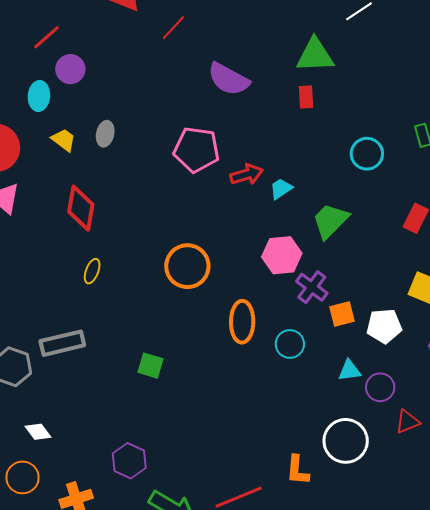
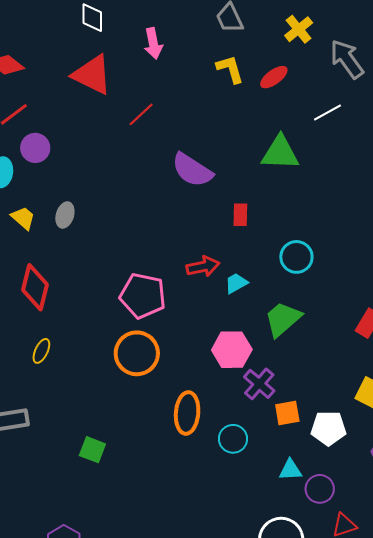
red rectangle: (306, 97) -> (240, 215), moved
pink pentagon: (196, 150) -> (143, 296), moved
cyan circle: (367, 154) -> (296, 257), moved

